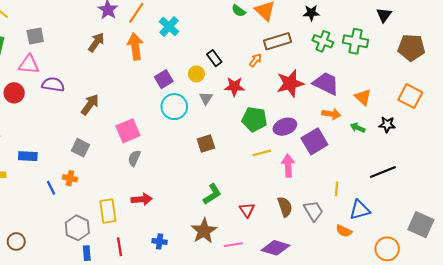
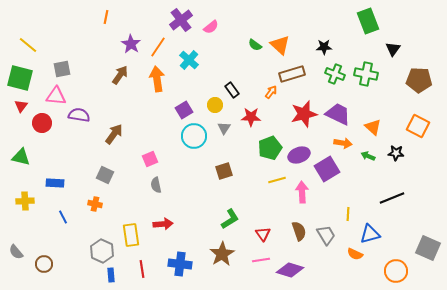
green pentagon: (254, 119) -> (270, 148), turned -30
pink square: (128, 131) -> (150, 159), size x0.7
gray semicircle: (134, 158) -> (156, 185), turned -35
blue line: (51, 188) -> (63, 217), moved
blue cross: (160, 241) -> (180, 264), size x1.6
pink line: (233, 245) -> (261, 260), moved

